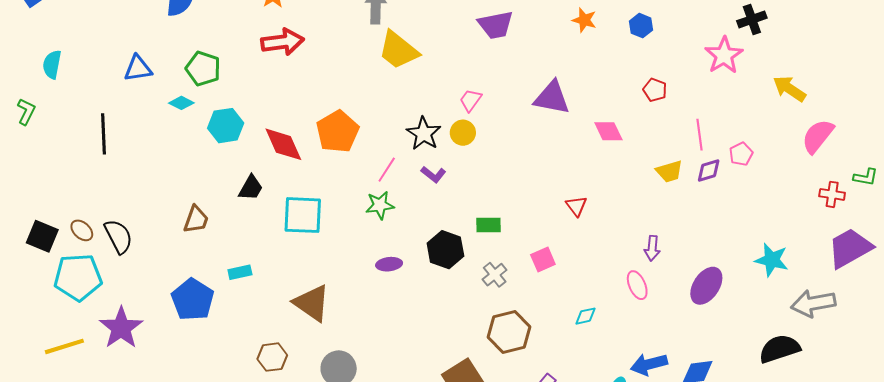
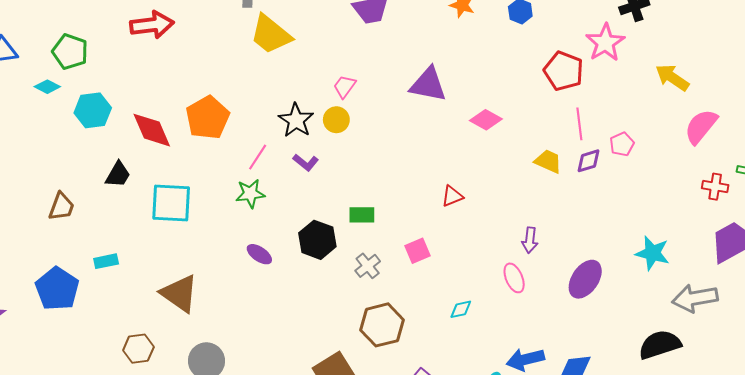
red pentagon: (655, 90) -> (564, 71), moved, size x1.6
pink diamond: (608, 131) -> (486, 120), turned -36
yellow trapezoid: (669, 171) -> (548, 161), turned -140
red triangle: (576, 206) -> (452, 196), turned 45
purple ellipse: (389, 264) -> (259, 254), turned 40

